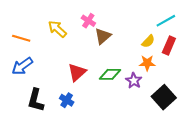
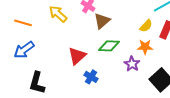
green diamond: (110, 74) -> (109, 46), moved
blue cross: (67, 100) -> (91, 77), moved

